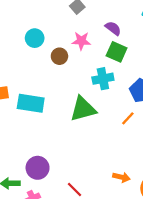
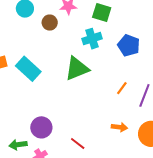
cyan rectangle: (31, 103) -> (28, 69), turned 40
orange line: (128, 118) -> (122, 88), moved

